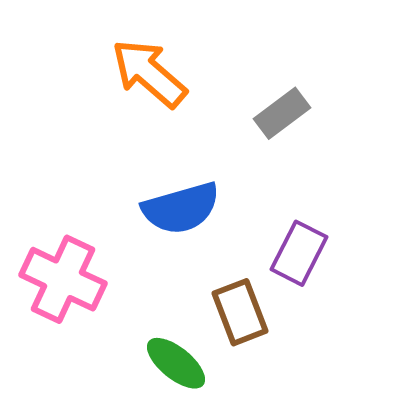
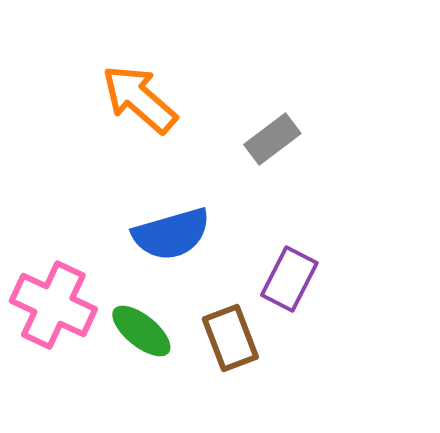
green ellipse: (176, 363) -> (141, 331), moved

